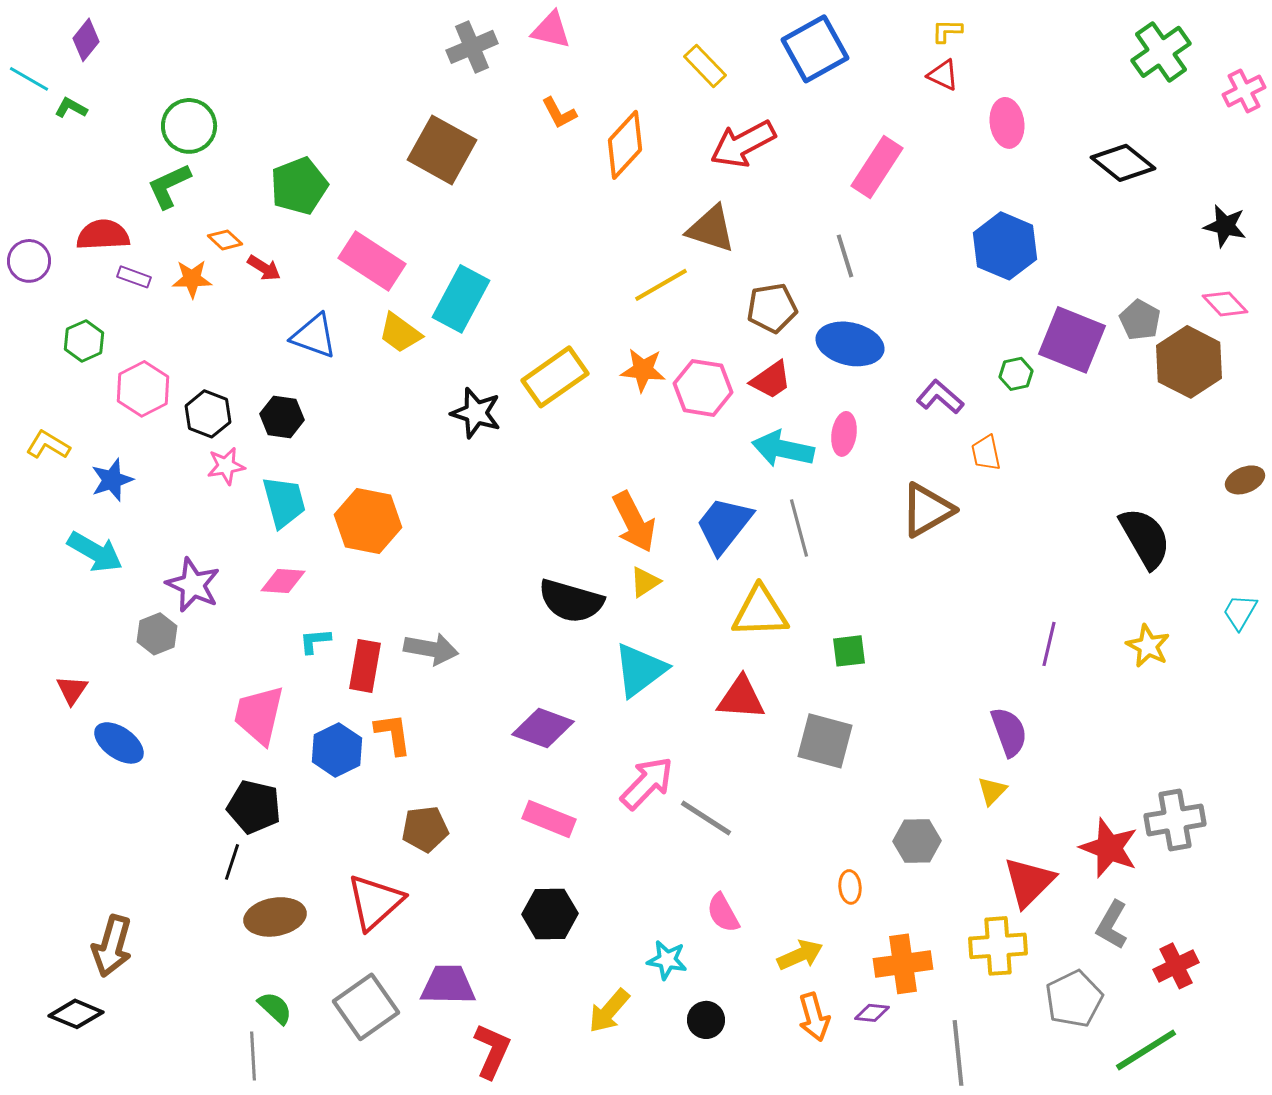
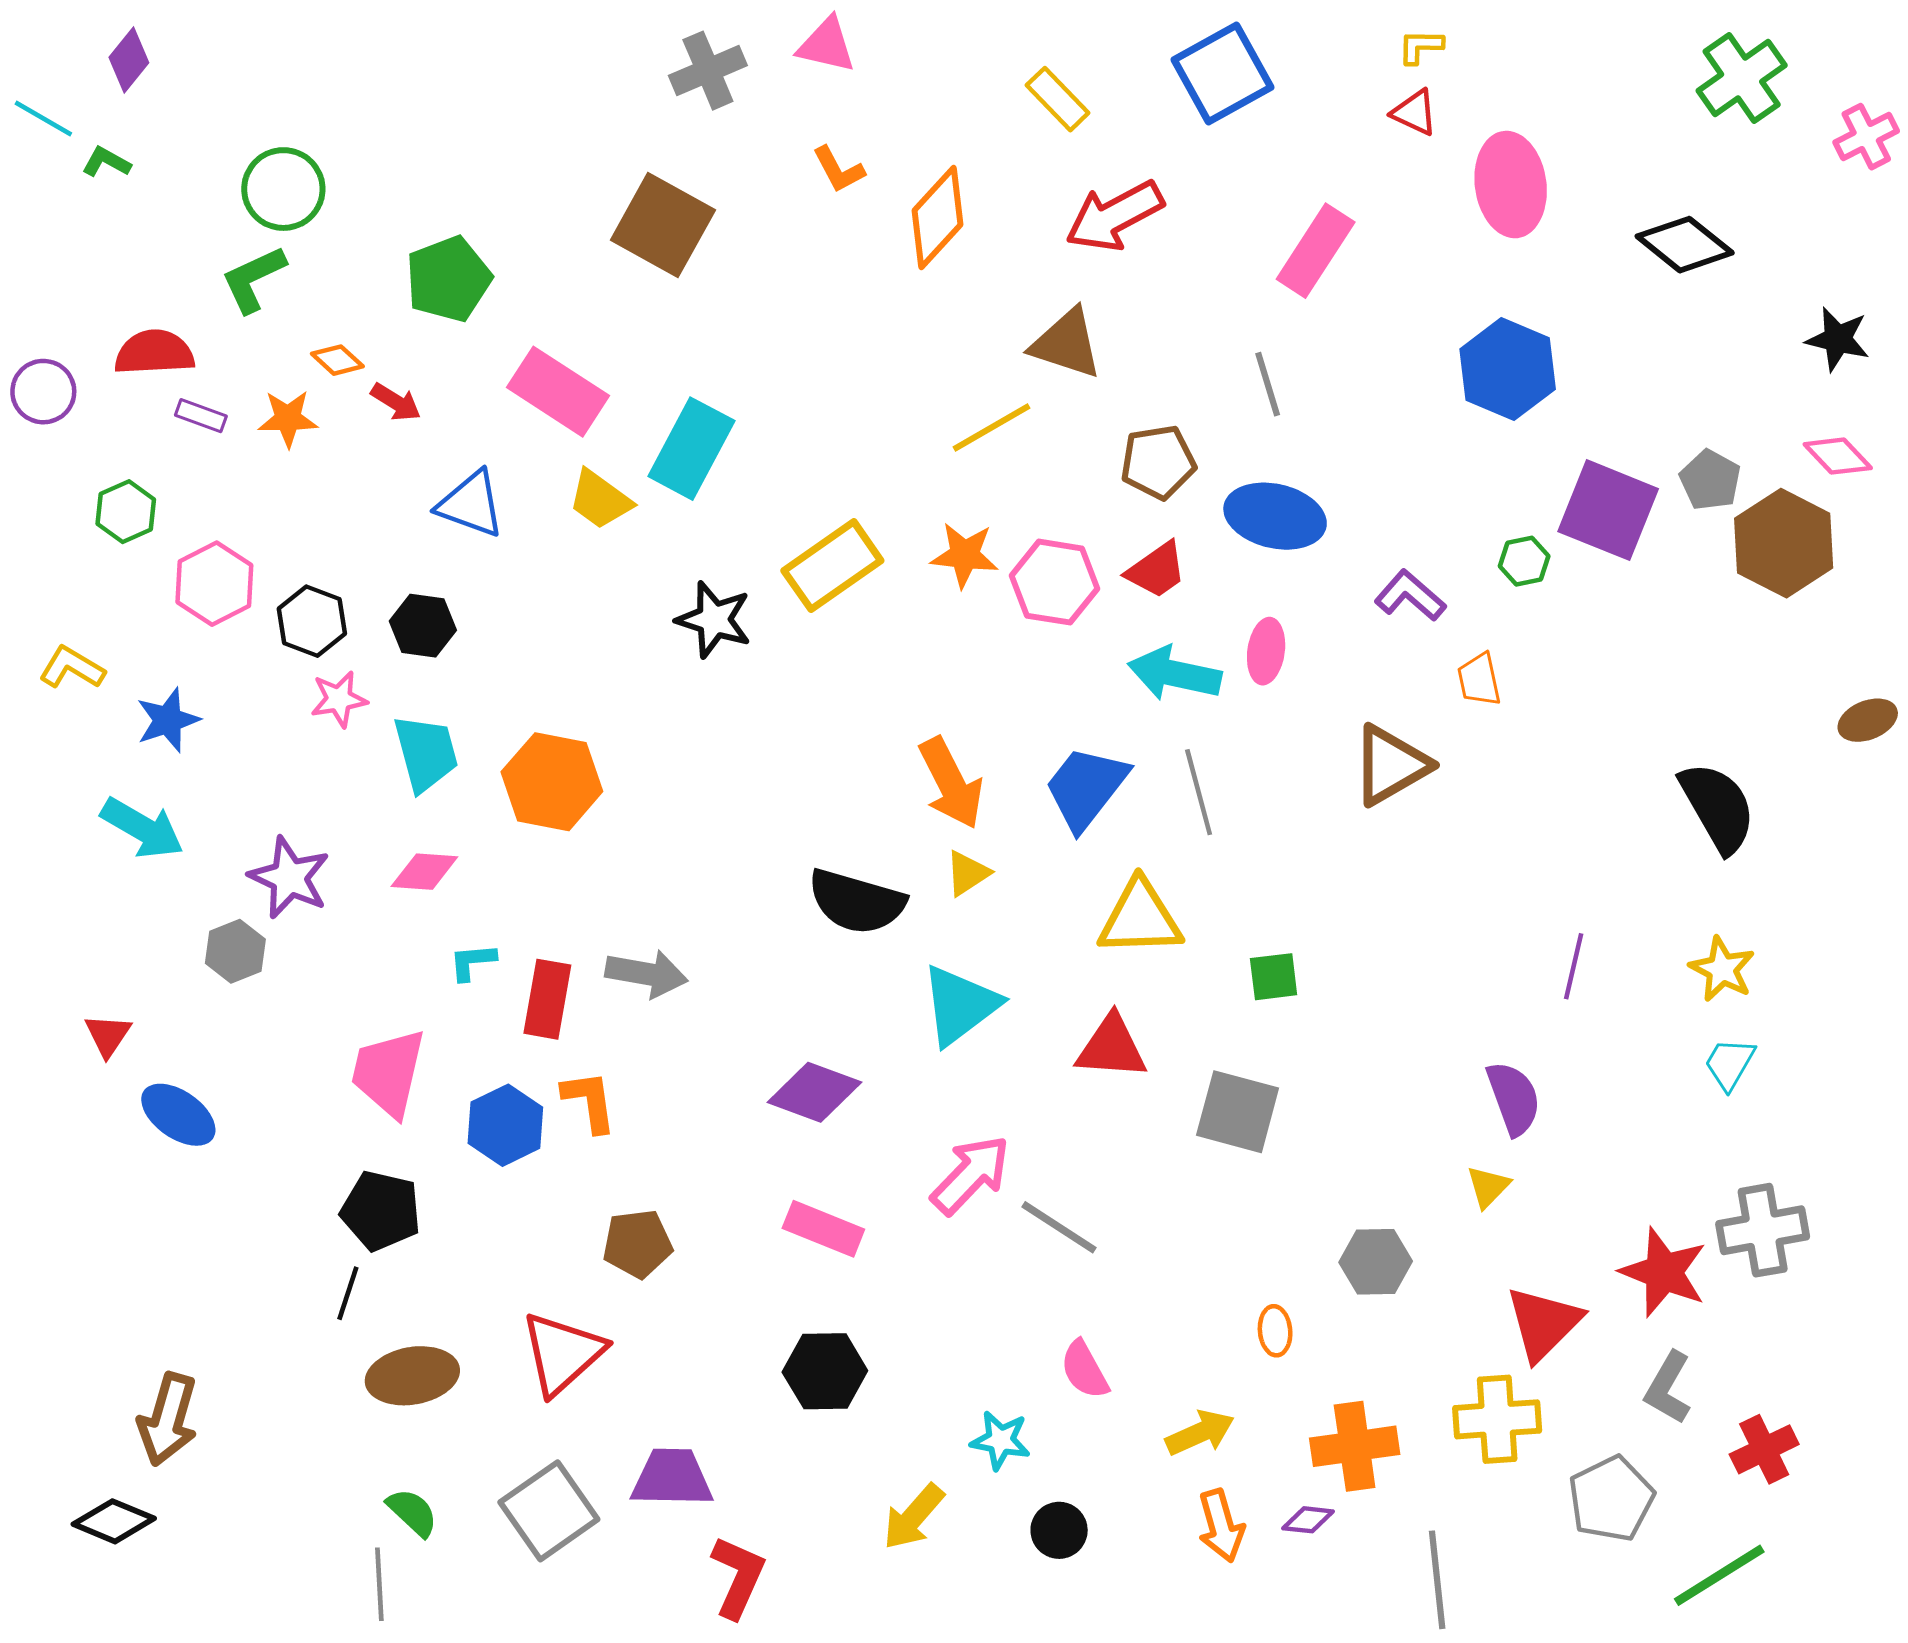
pink ellipse: (1007, 123) -> (1511, 185), size x1.4
cyan trapezoid: (1240, 612) -> (1730, 1064), moved

